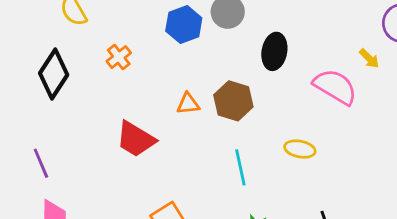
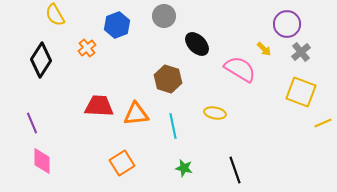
blue hexagon: (184, 25) -> (117, 25), moved
black ellipse: (274, 51) -> (197, 44), turned -55
orange triangle: (188, 104) -> (136, 114), moved, size x1.5
red trapezoid: (136, 139) -> (99, 106), turned 152

